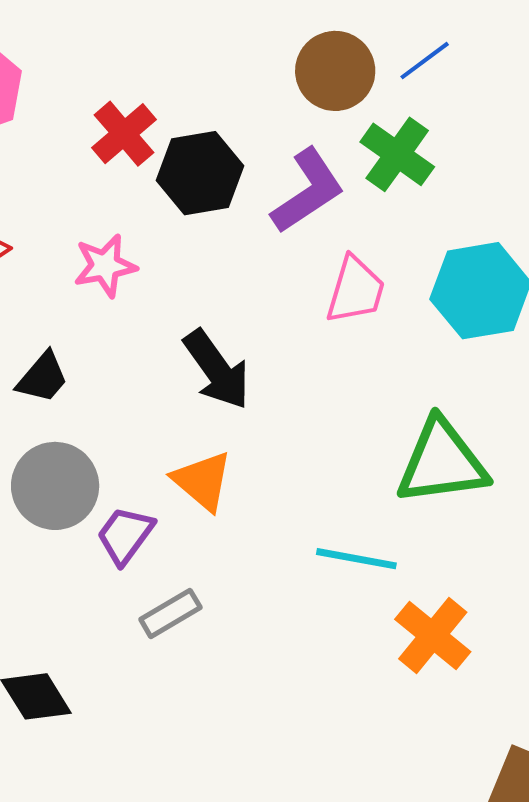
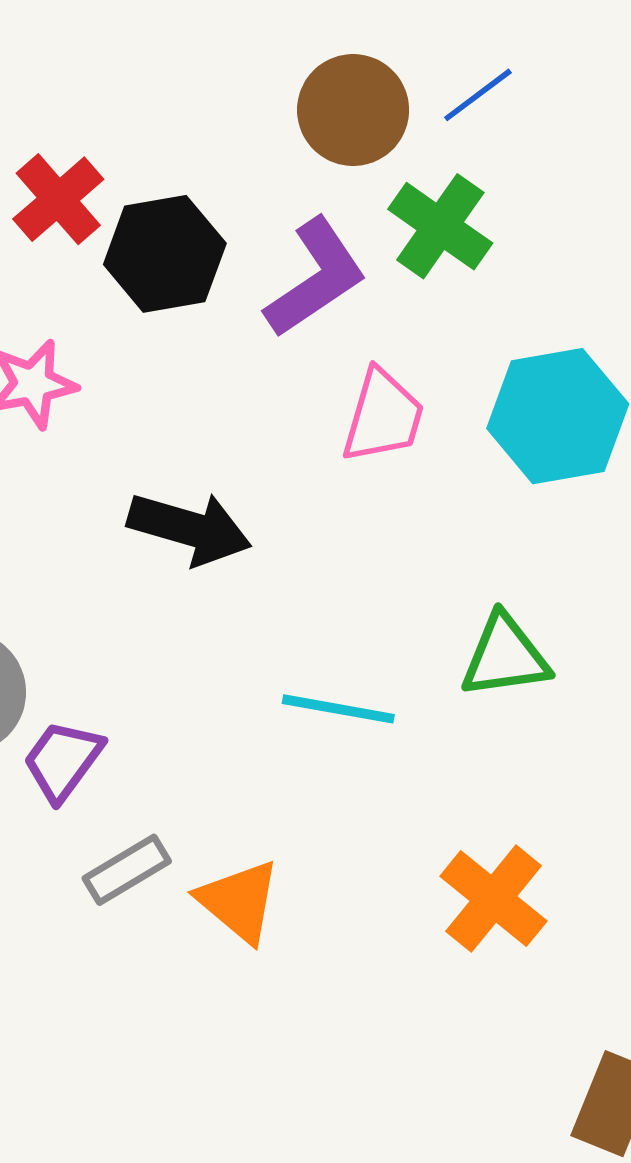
black arrow: (217, 370) -> (190, 528), turned -38
green triangle: (442, 462) -> (505, 656), size x0.7
orange triangle: (202, 481) -> (239, 901), moved
cyan line: (356, 559) -> (338, 709), moved

